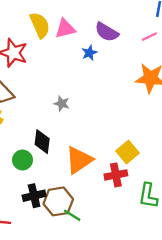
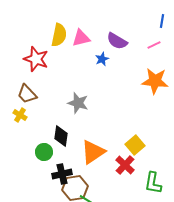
yellow semicircle: (40, 25) -> (59, 35), turned 35
gray star: (62, 104) -> (78, 103), size x1.5
red cross: (116, 175) -> (125, 165), turned -36
black cross: (34, 196) -> (62, 174), moved

